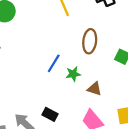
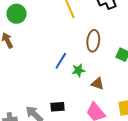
black rectangle: (50, 114) -> (58, 107), turned -32

